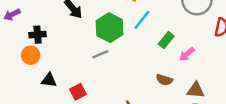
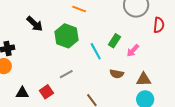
cyan line: (142, 20) -> (96, 51), moved, turned -60
gray line: (100, 54) -> (66, 74), moved
black triangle: (49, 80) -> (22, 93), moved

